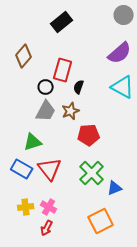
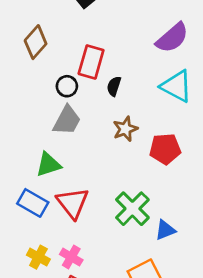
brown star: (71, 111) -> (125, 129), moved
red pentagon: (89, 135) -> (165, 149), moved
yellow cross: (26, 207) -> (38, 257), turned 35

